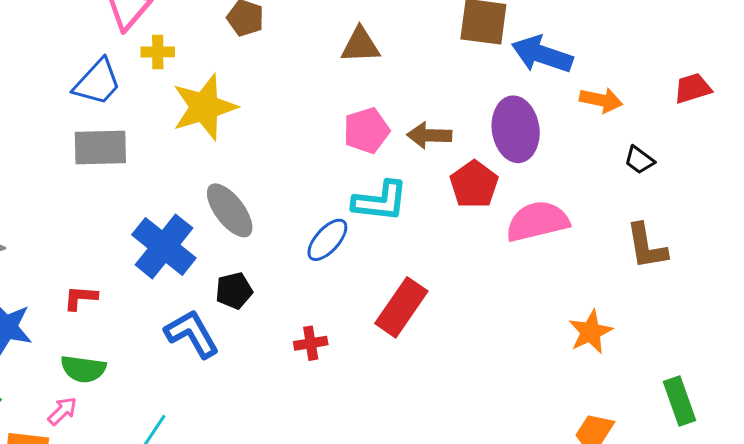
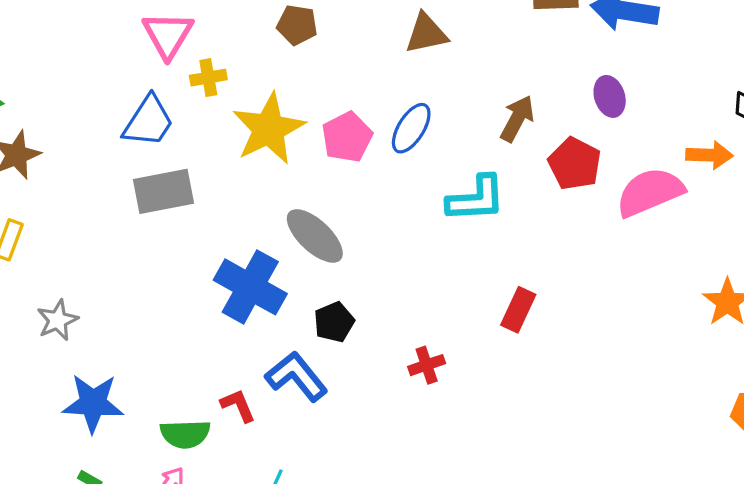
orange arrow: (601, 100) -> (710, 155), moved
purple ellipse: (516, 129) -> (610, 96), size x0.6
pink pentagon: (366, 131) -> (347, 137), moved
brown arrow: (429, 135) -> (517, 119), turned 126
blue ellipse: (327, 240) -> (411, 128), moved
red L-shape: (81, 298) -> (238, 406), moved, turned 72
red rectangle: (401, 307) -> (518, 310), size x0.7

